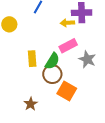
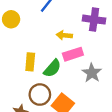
yellow arrow: (67, 23) -> (64, 35), moved
brown circle: (52, 74) -> (40, 95), moved

